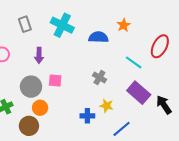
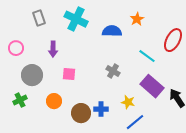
gray circle: (31, 87) -> (32, 75), moved
yellow star: (106, 106) -> (128, 102), moved
brown circle: (29, 126) -> (81, 113), moved

